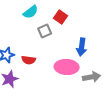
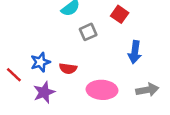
red square: (61, 17) -> (120, 14), moved
pink ellipse: (67, 67) -> (102, 90), moved

